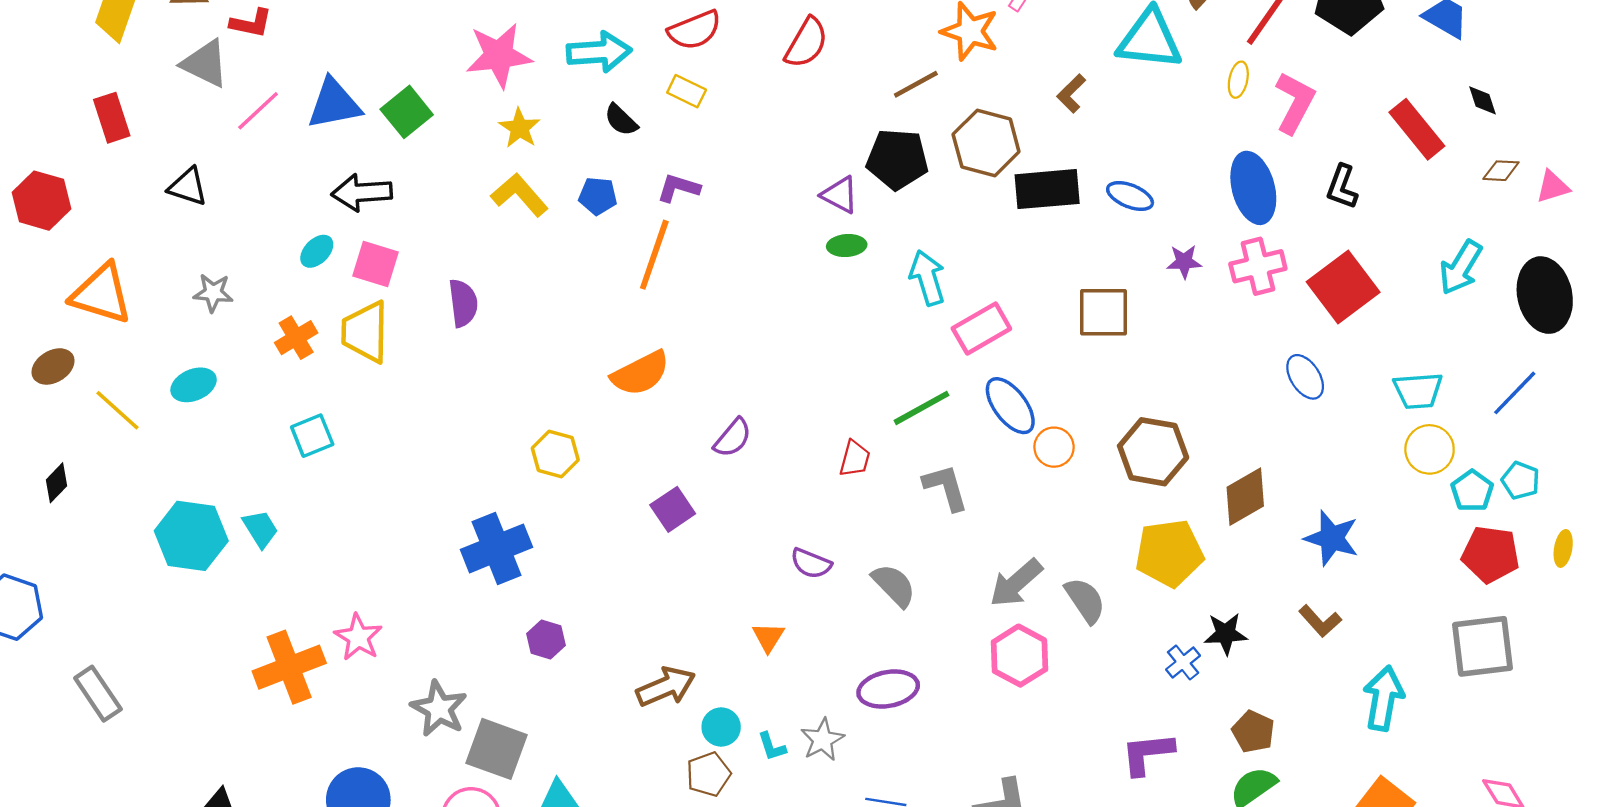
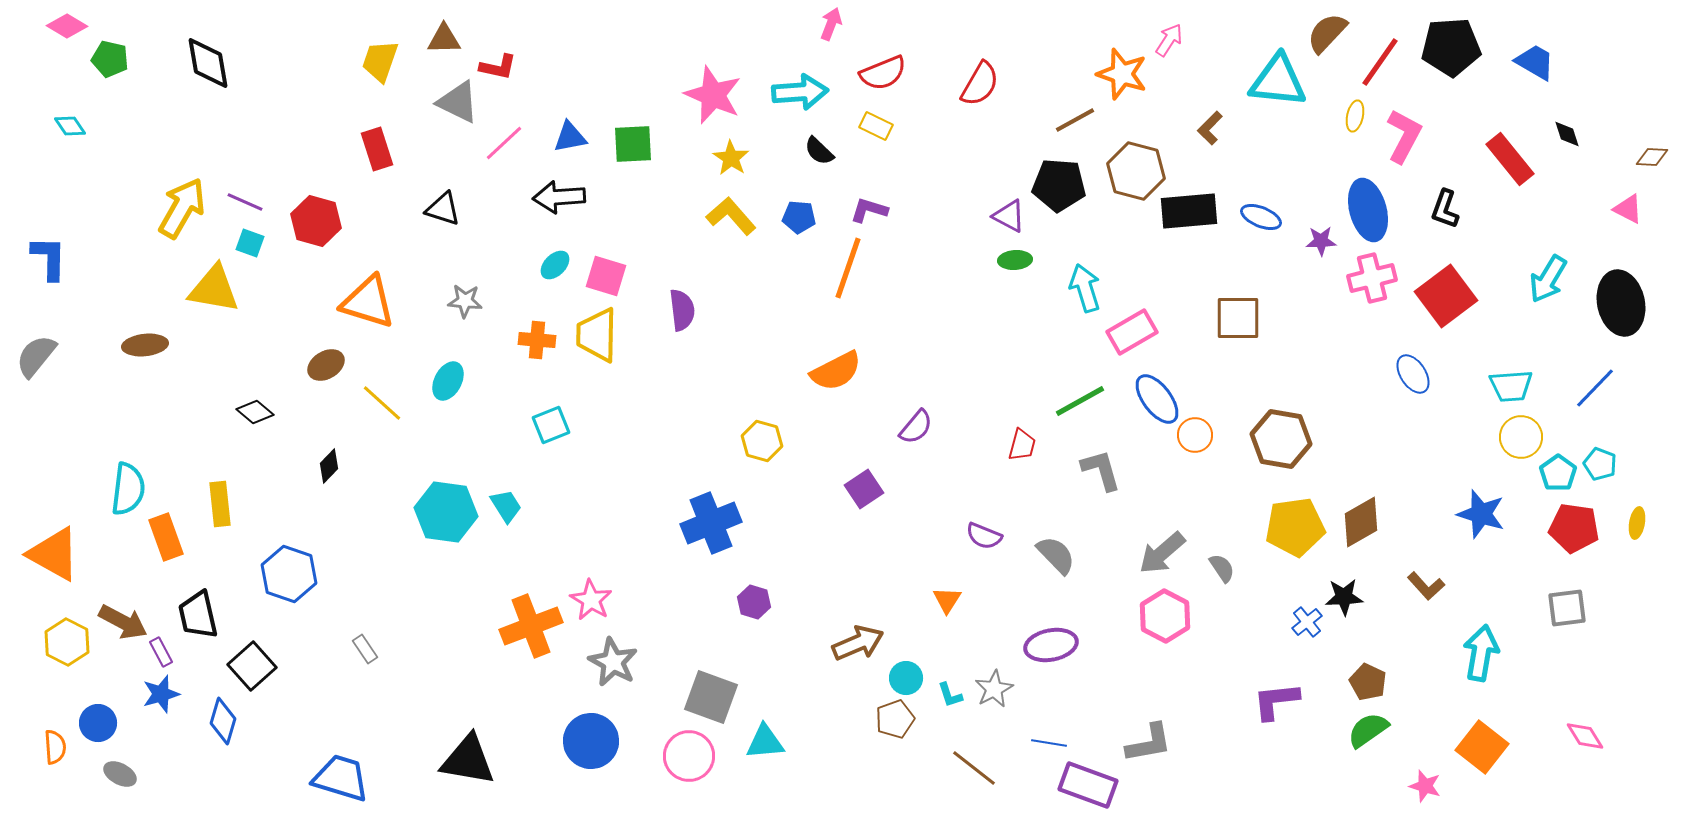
pink star: (499, 55) -> (713, 95), turned 30
blue triangle: (334, 104) -> (570, 137), size x0.7
green square: (407, 112) -> (633, 144), turned 36
brown diamond: (1501, 171) -> (1652, 157), moved
pink triangle: (1553, 187) -> (1628, 209), turned 44
black arrow: (362, 193) -> (559, 197), moved
purple star: (1184, 262) -> (1321, 241), moved
orange cross: (296, 338) -> (537, 340), turned 36
cyan ellipse: (194, 385) -> (448, 381), turned -39
brown diamond: (1245, 497) -> (1361, 522), moved
blue star: (1332, 538) -> (1481, 514), moved
gray semicircle: (1085, 600) -> (1222, 568), size x0.7
gray square: (1483, 646) -> (1567, 608), size x0.7
gray rectangle: (98, 694) -> (365, 649), size x0.6
gray star: (439, 709) -> (613, 662), moved

